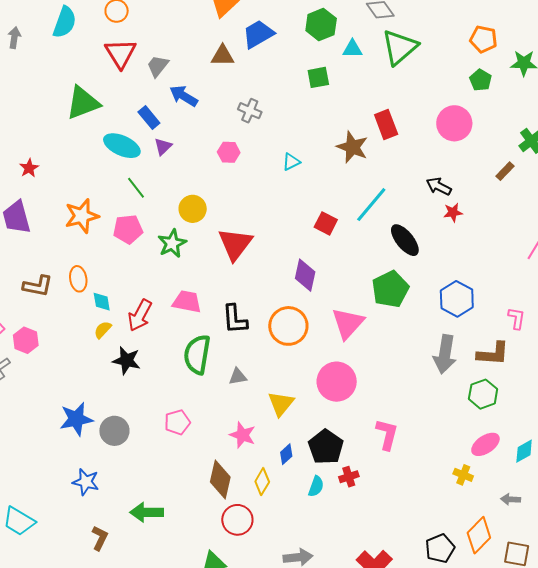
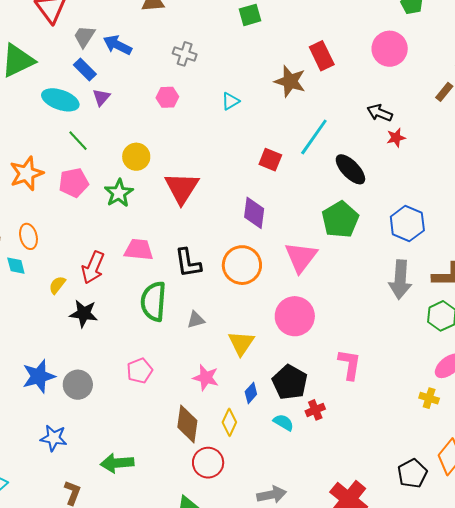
gray trapezoid: (158, 66) -> (84, 37), moved
cyan diamond: (102, 302) -> (16, 266), moved
cyan semicircle: (316, 486) -> (283, 422), turned -75

